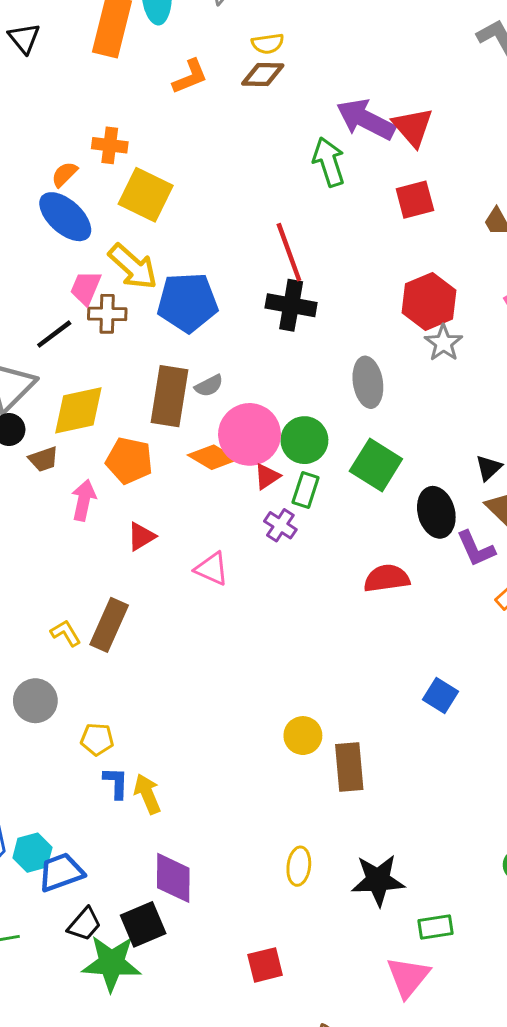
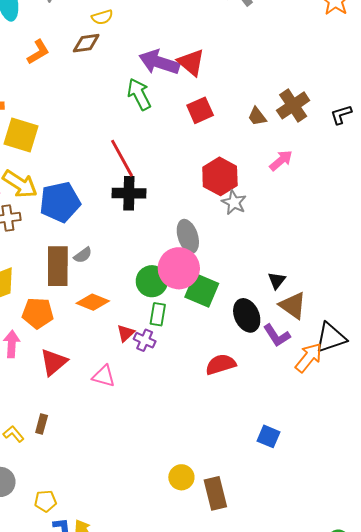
yellow semicircle: (268, 44) -> (102, 17), moved
pink circle: (250, 434) -> (179, 268), moved
red triangle: (267, 476) -> (126, 333), moved
red triangle: (141, 536) -> (54, 362), size x1.4
brown rectangle: (109, 625) -> (42, 424), size x0.6

